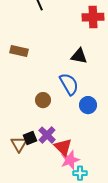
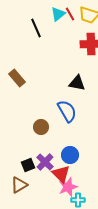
brown rectangle: (19, 51) -> (17, 78), turned 36
blue circle: (88, 105) -> (70, 155), moved
brown triangle: (19, 144) -> (19, 185), moved, turned 30

